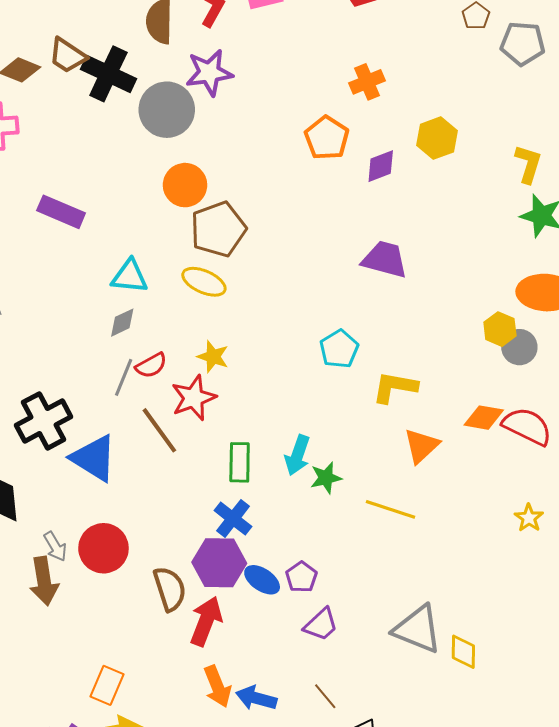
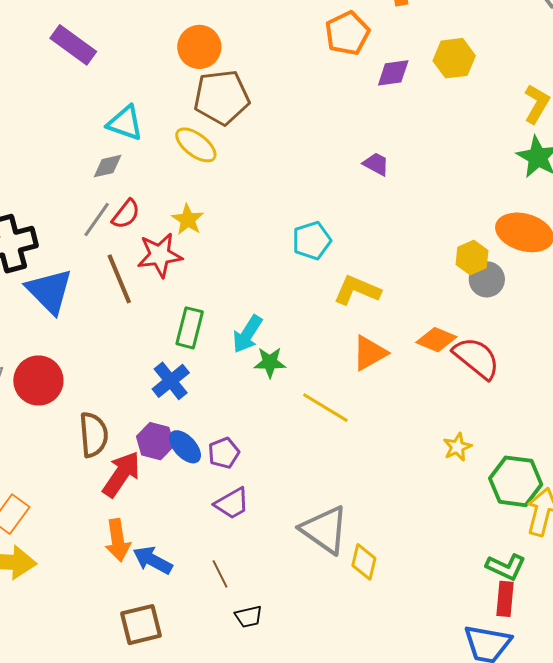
purple trapezoid: (385, 259) -> (376, 164), size x0.6
red semicircle: (151, 365) -> (126, 214), turned -36
purple hexagon: (219, 563) -> (155, 441), moved, size x0.7

